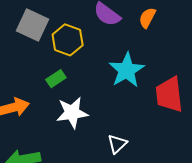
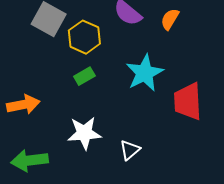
green rectangle: (56, 79) -> (84, 76), moved
white star: (72, 113) -> (84, 133), moved

